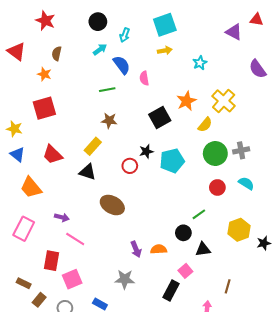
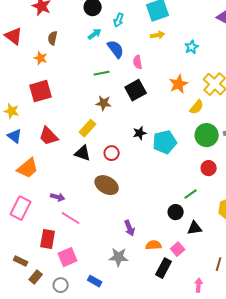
black square: (160, 117) -> (136, 90), moved
red circle: (130, 166) -> (112, 153), moved
orange trapezoid: (31, 187) -> (28, 168), turned -90
orange semicircle: (159, 249) -> (154, 245), moved

